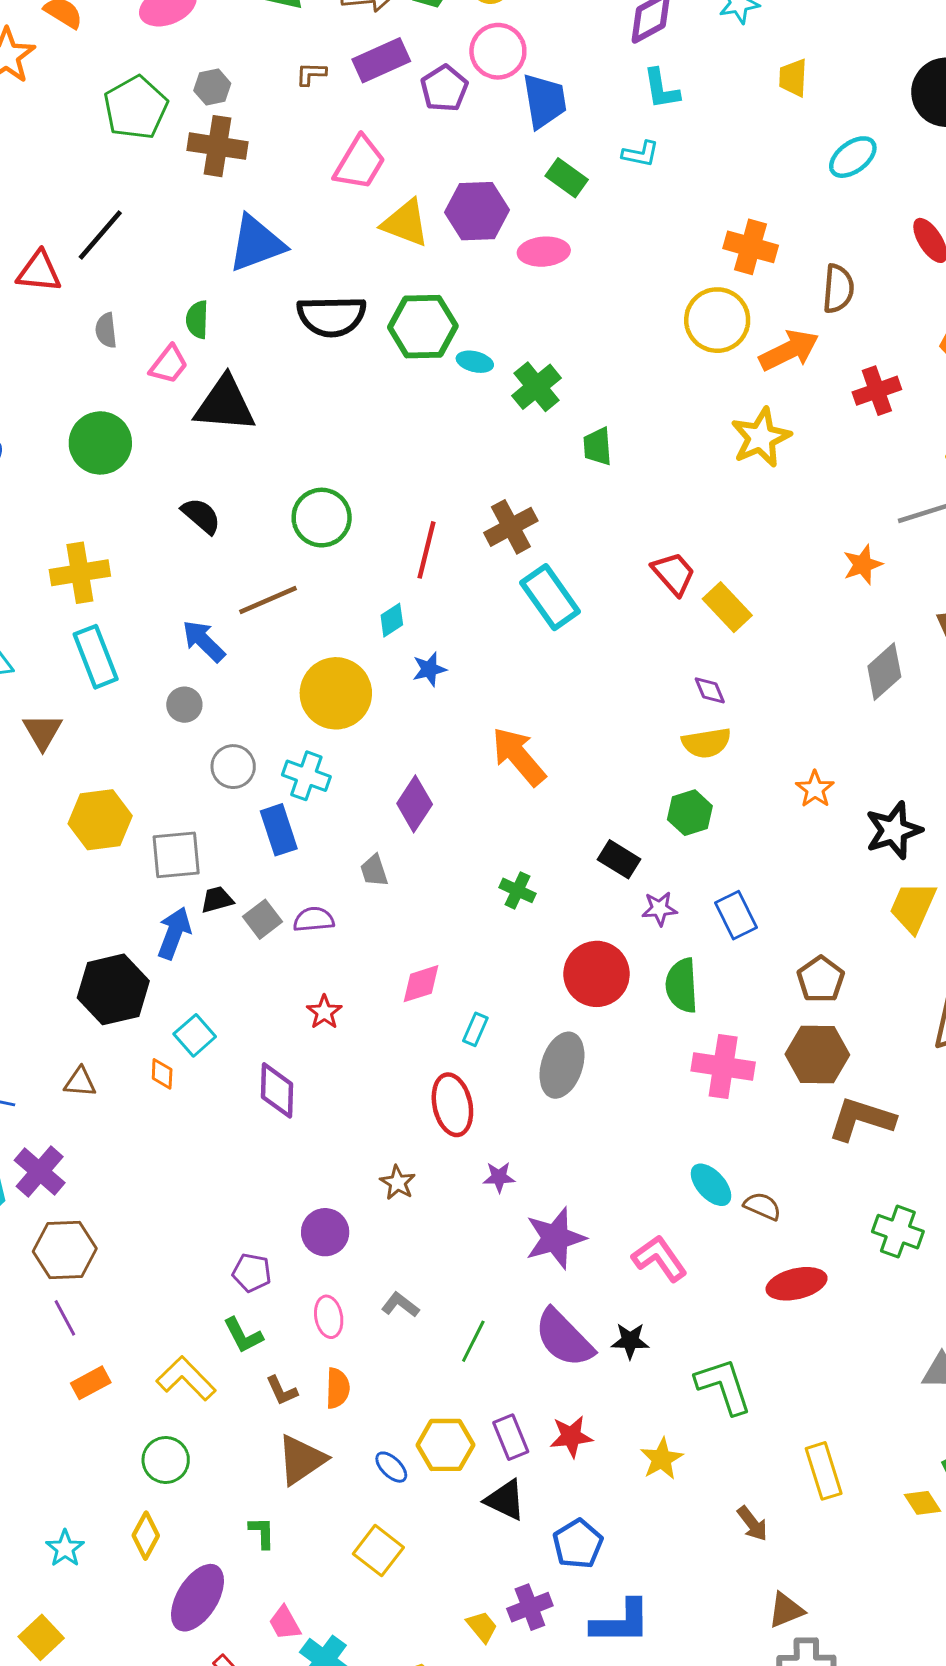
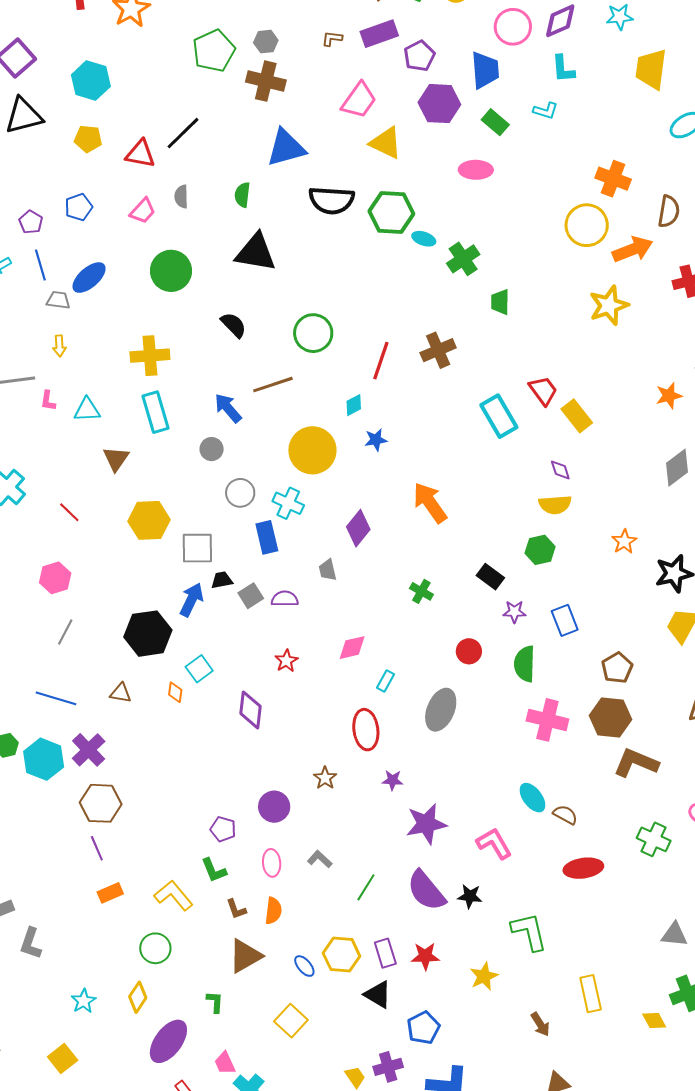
pink circle: (498, 51) -> (513, 27), moved
yellow trapezoid: (793, 78) -> (651, 69), size x1.6
purple hexagon: (477, 211) -> (439, 104), moved
pink trapezoid: (169, 364) -> (143, 211), moved
cyan rectangle: (550, 597) -> (499, 416), moved
red circle: (597, 974) -> (469, 651), size x0.6

